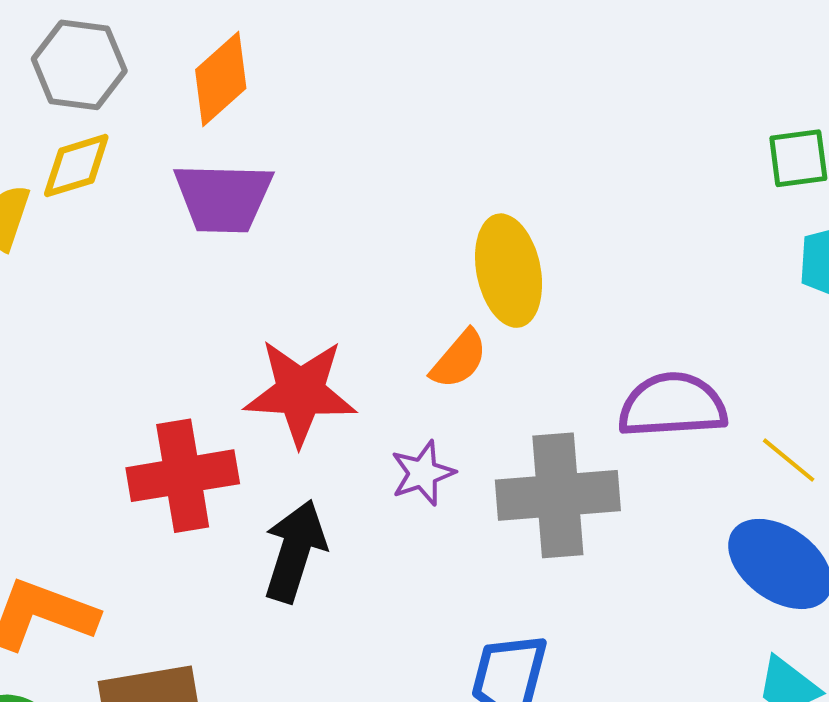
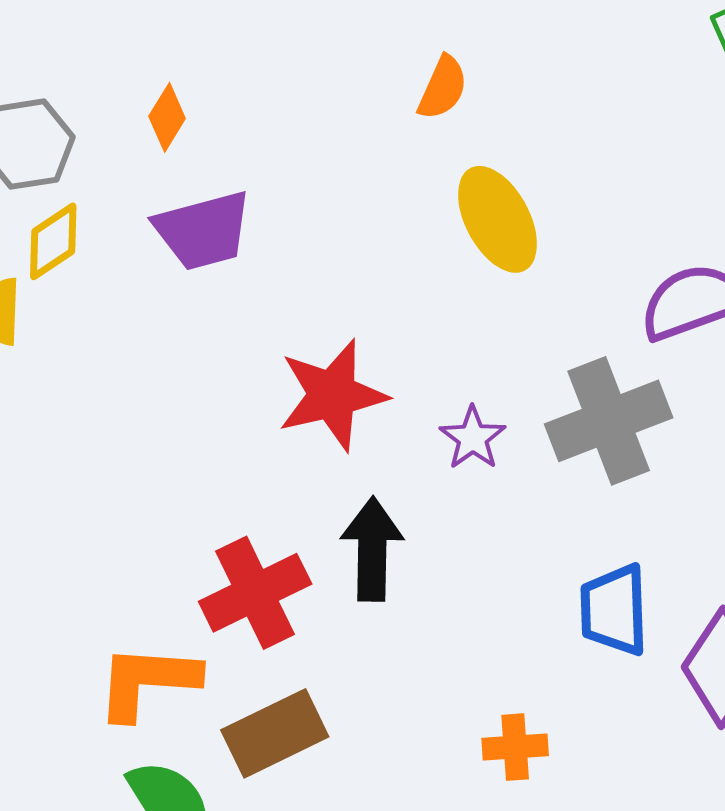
orange diamond: (221, 79) -> (167, 117), size x0.7
orange semicircle: (459, 359) -> (443, 88), moved
red cross: (183, 476) -> (255, 593), moved

